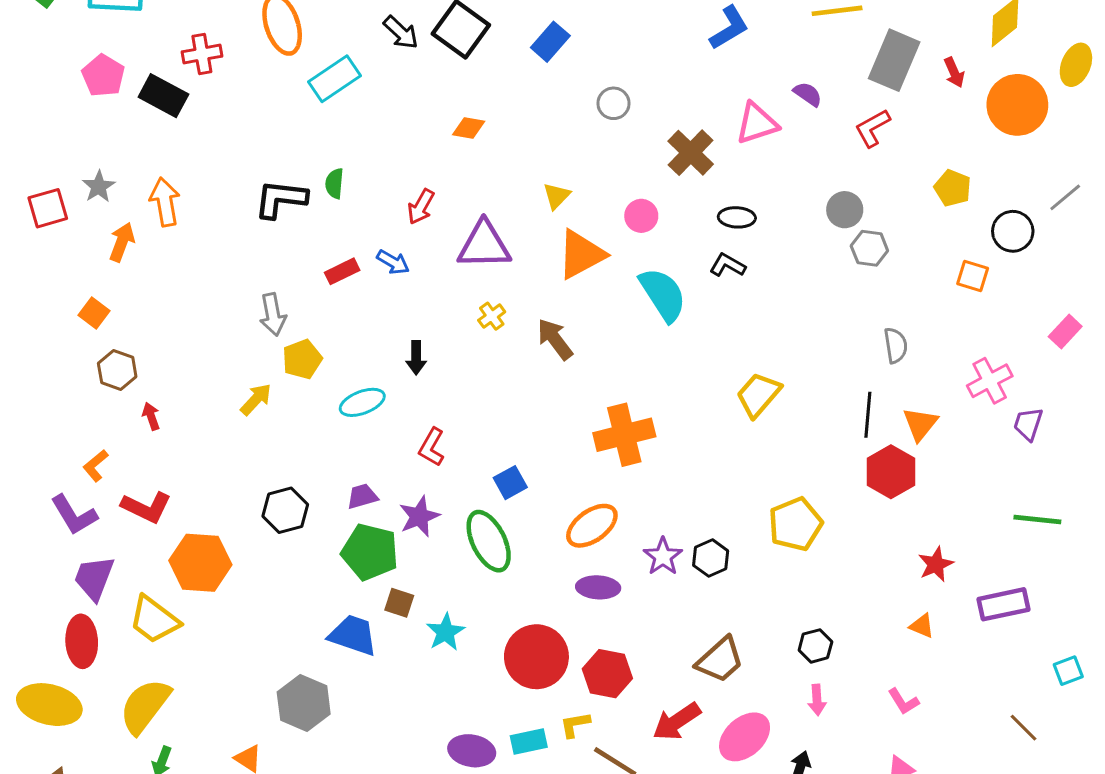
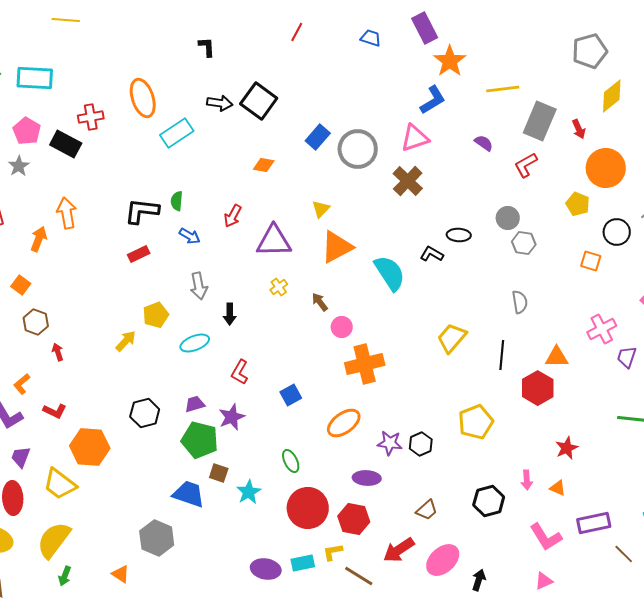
black arrow: (401, 32) -> (220, 103), turned -35
blue rectangle: (550, 42) -> (318, 137), moved
gray circle: (614, 103) -> (358, 149), size x1.8
orange circle: (1017, 105) -> (606, 168), moved
pink triangle: (757, 123) -> (415, 138), moved
gray star: (99, 187) -> (19, 166), moved
pink circle: (641, 216) -> (342, 327), moved
black ellipse: (737, 217) -> (459, 235), moved
blue arrow: (393, 262) -> (190, 236), moved
red rectangle: (342, 271) -> (139, 254), moved
gray arrow: (273, 315) -> (199, 286), moved
brown arrow: (555, 339) -> (320, 302), size x0.7
gray semicircle: (896, 345) -> (520, 302), moved
black line: (868, 415) -> (502, 355), moved
orange triangle: (920, 424) -> (557, 357), turned 50
red L-shape: (146, 507) -> (55, 411), size x0.7
green ellipse: (489, 541) -> (291, 461), moved, size x0.6
purple star: (663, 557) -> (390, 443), turned -30
purple trapezoid: (94, 578) -> (21, 457), size x0.7
purple ellipse: (598, 587) -> (367, 478), moved
purple rectangle: (1004, 604) -> (594, 523), moved
black hexagon: (815, 646) -> (489, 501), size x1.4
brown trapezoid: (720, 660) -> (427, 510), size x0.7
pink arrow: (817, 700) -> (527, 480), moved
pink L-shape: (903, 701) -> (546, 537), size x1.6

